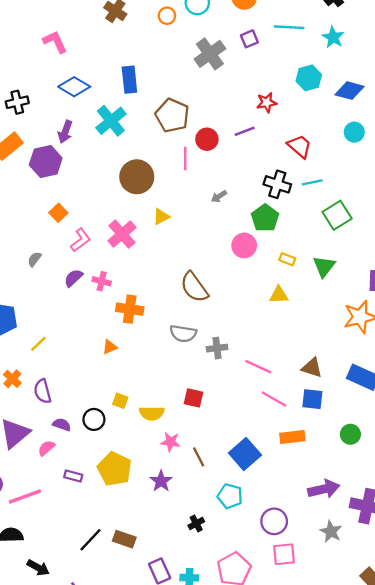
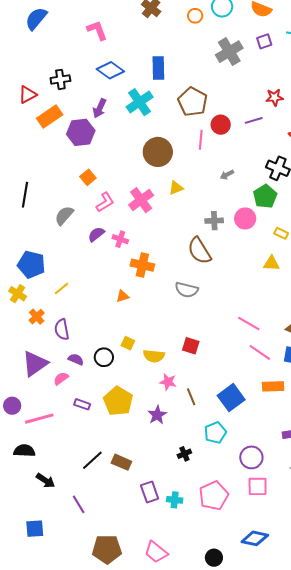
gray semicircle: (34, 259) -> (64, 215), size x1.5
gray cross: (217, 348) -> (214, 221), moved
cyan pentagon: (230, 496) -> (215, 433), turned 30

